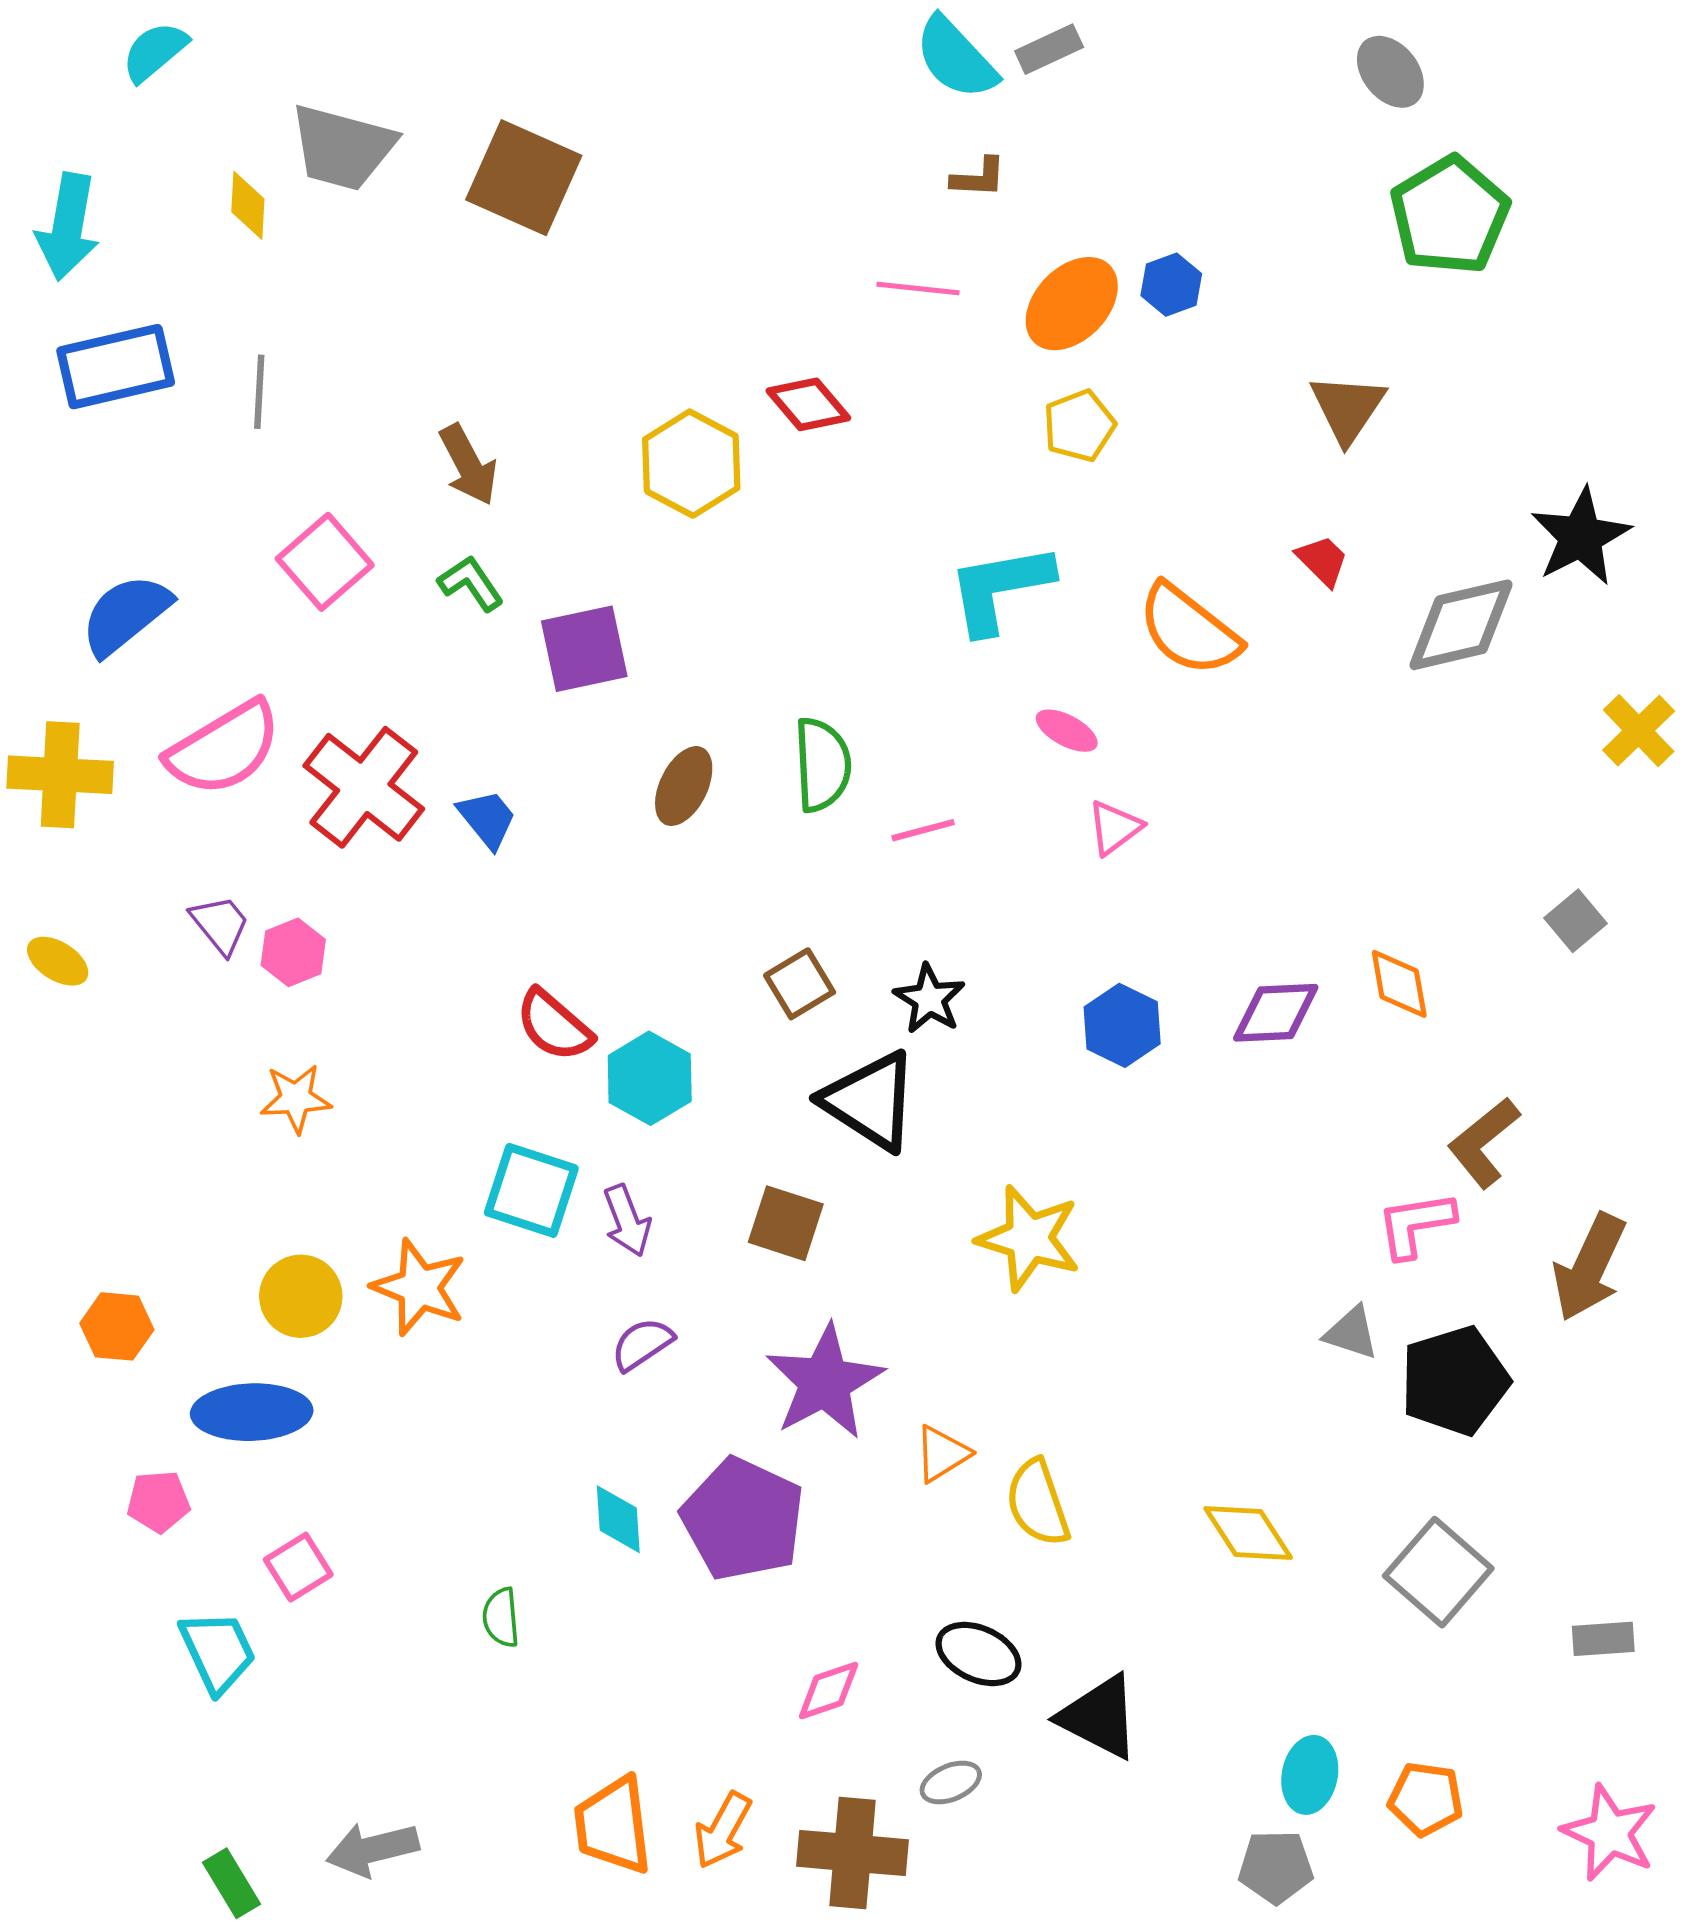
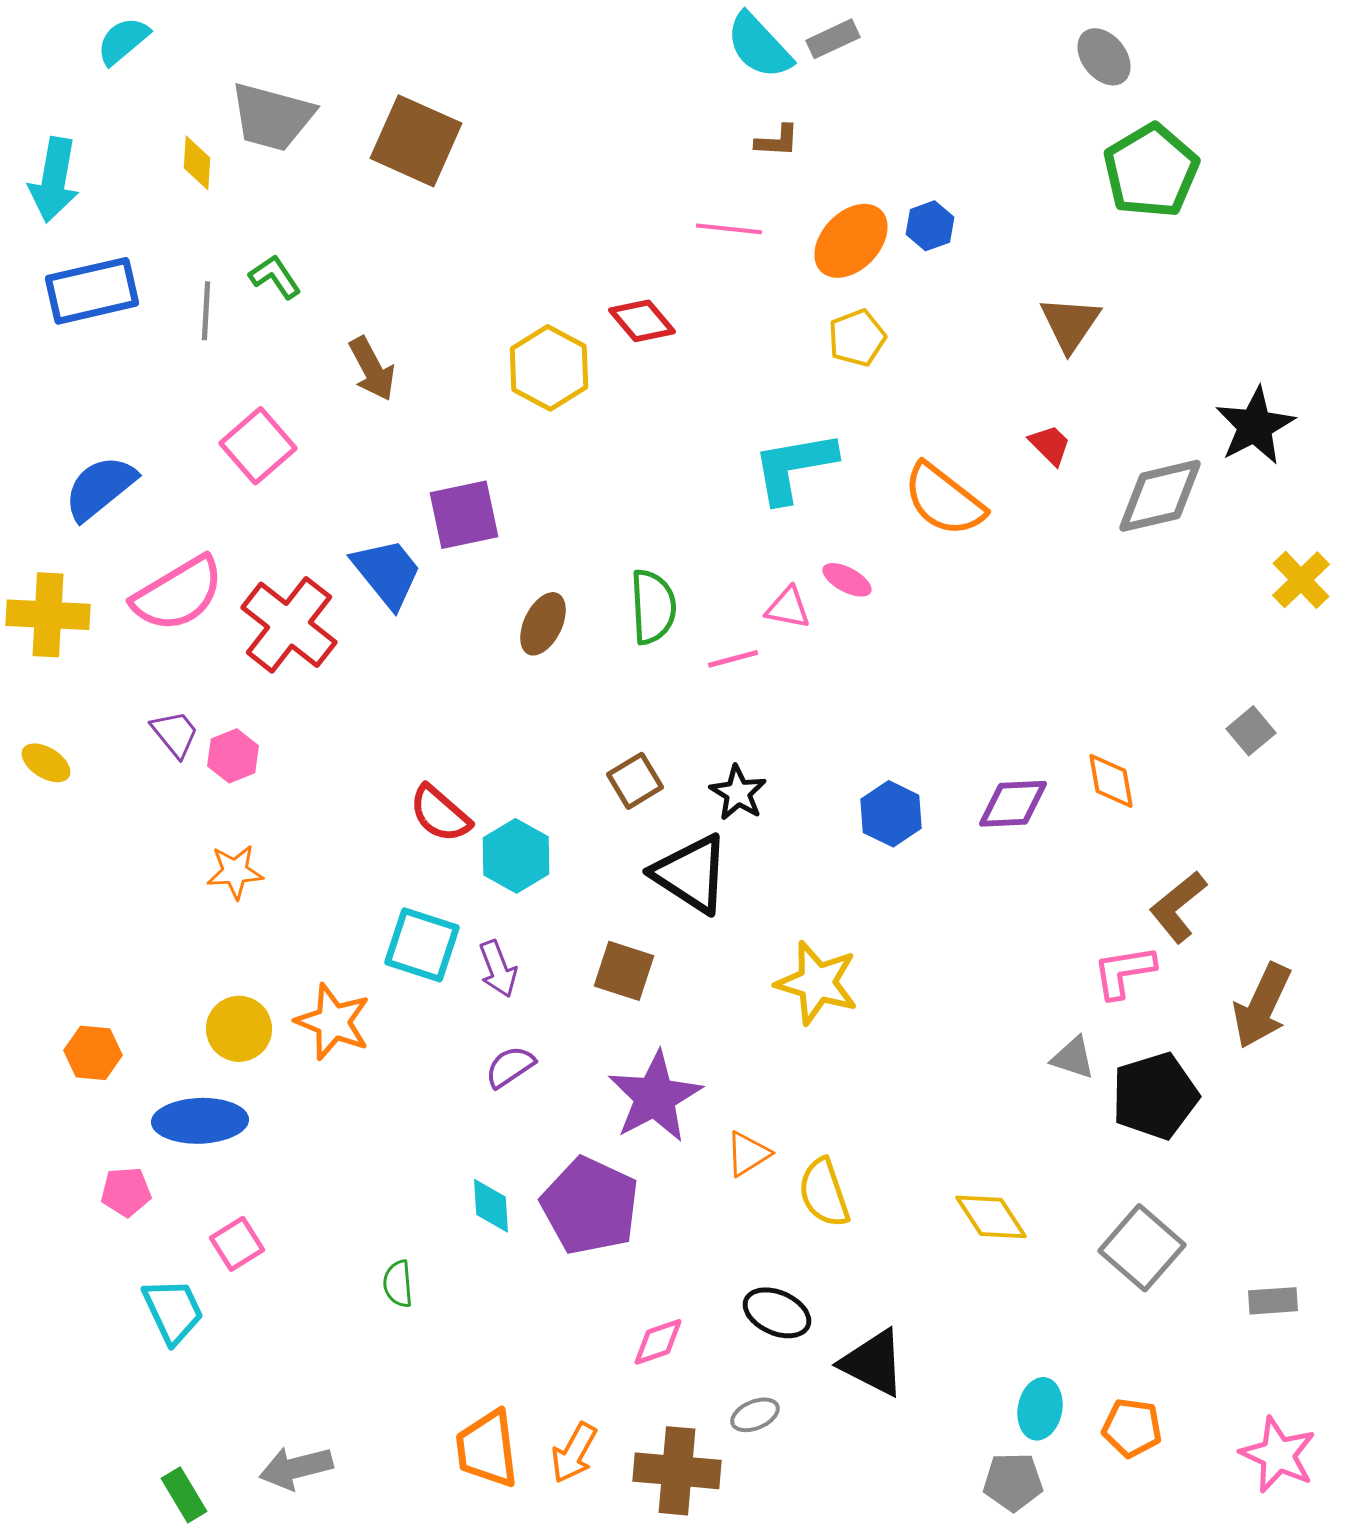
green L-shape: (471, 583) -> (275, 277), moved
blue trapezoid: (487, 819) -> (387, 573), moved, size x1.5
pink triangle: (1115, 828) -> (788, 608), moved, turned 48

